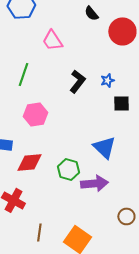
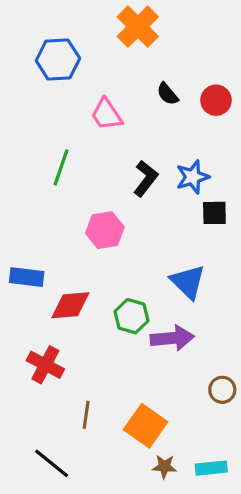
black semicircle: (91, 13) -> (167, 94), moved
red circle: (122, 31) -> (216, 100), size x0.7
blue star: (107, 80) -> (193, 177), size x1.5
pink hexagon: (35, 114) -> (105, 230), moved

